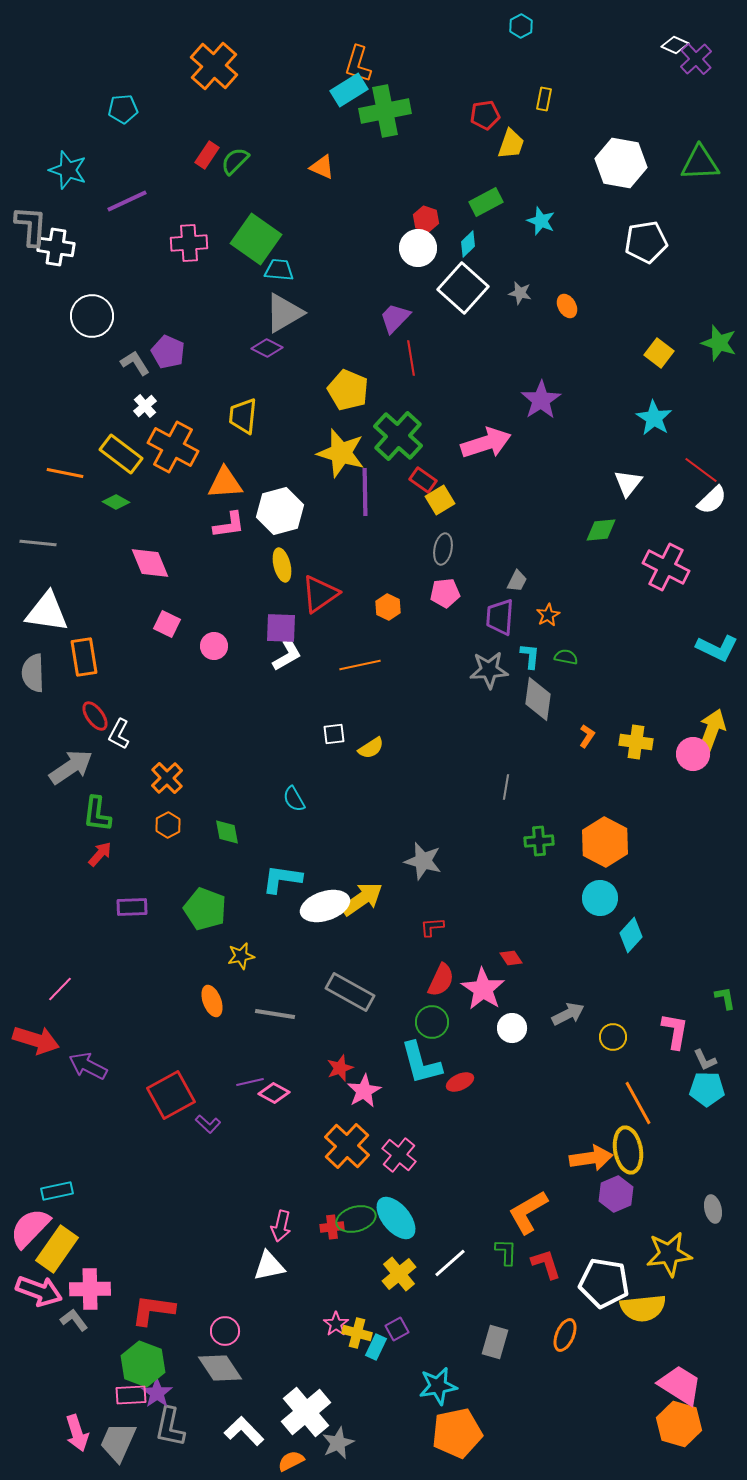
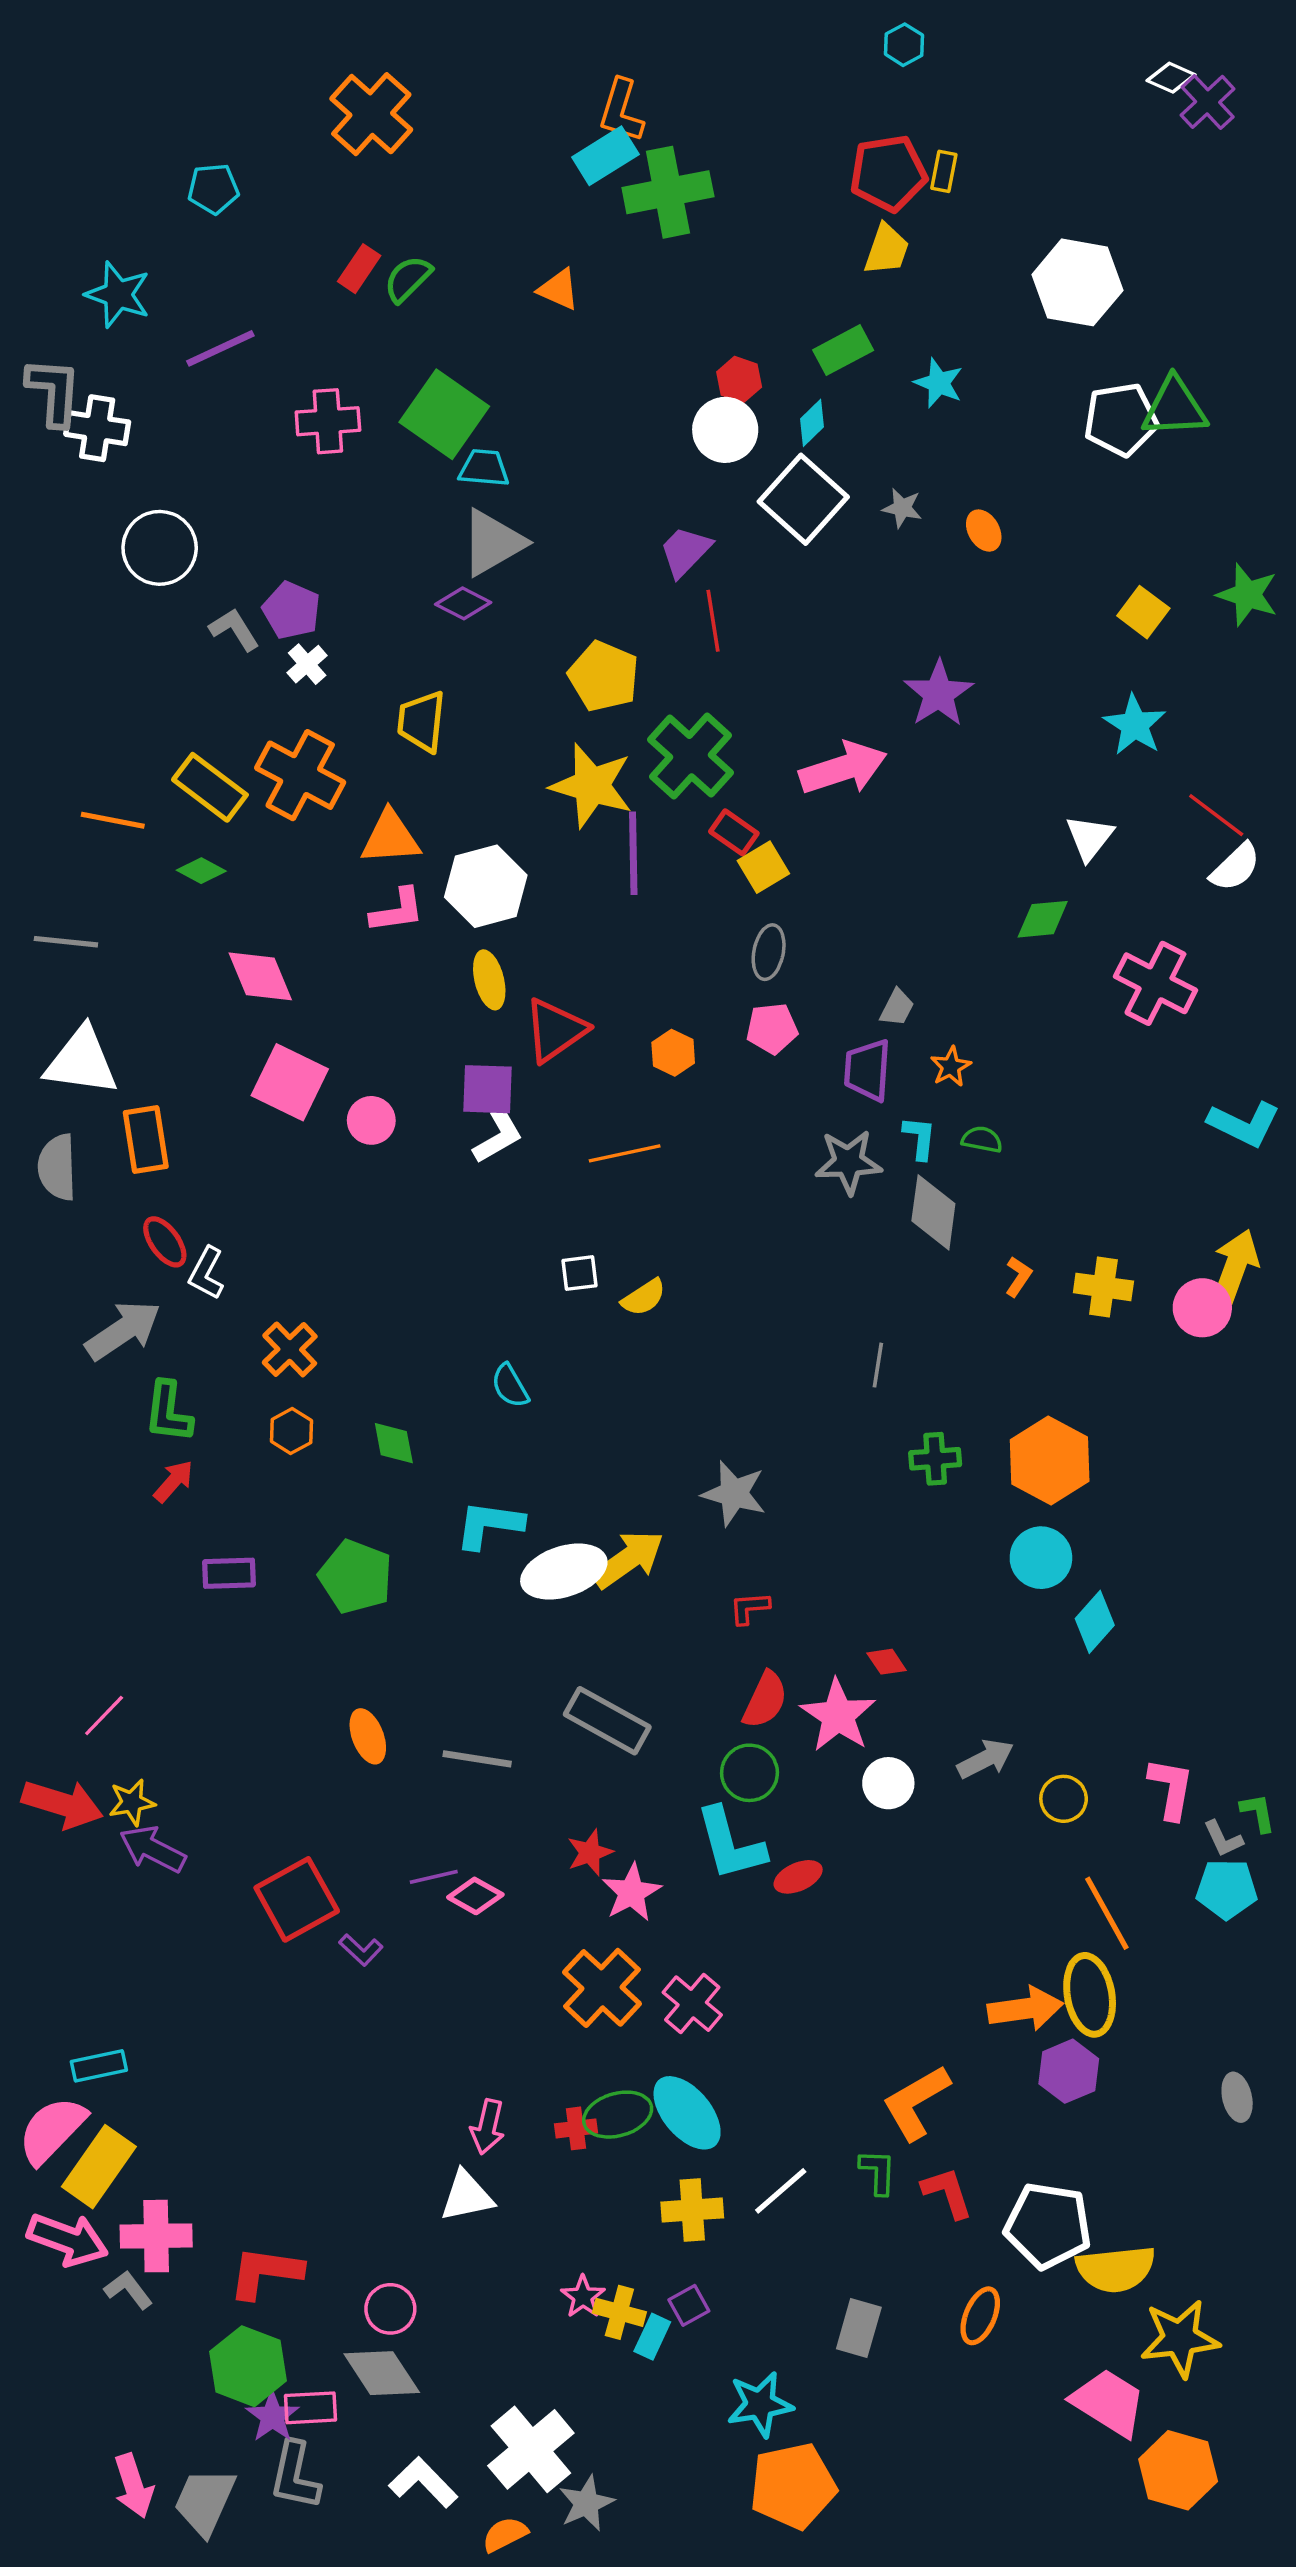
red pentagon: (485, 115) -> (888, 173), moved, size x1.5
green triangle: (700, 163) -> (1175, 407), moved
white cross: (145, 406) -> (307, 664), moved
pink square: (167, 624) -> (290, 1082), size x1.6
yellow star: (241, 956) -> (132, 1802), moved
green L-shape: (725, 998) -> (1258, 1813), moved
yellow star: (669, 1254) -> (1180, 2338), moved
yellow cross: (399, 1274) -> (692, 2210), turned 36
pink trapezoid: (680, 1385) -> (1109, 2403), moved
pink rectangle: (131, 1395) -> (311, 2408), moved

